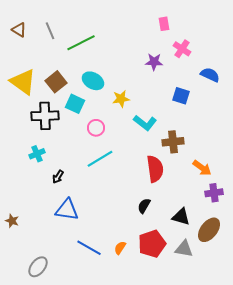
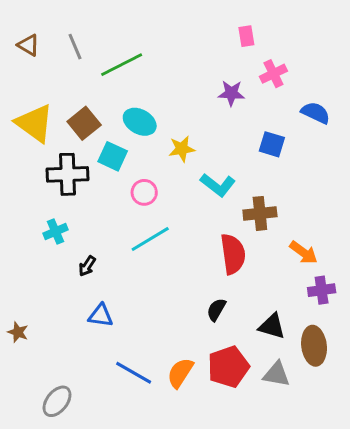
pink cross: (182, 49) -> (273, 74), turned 30
blue triangle: (67, 210) -> (101, 316), size x0.7
brown ellipse: (209, 230) -> (314, 346), turned -45
orange semicircle: (120, 248) -> (180, 373), size x1.5

